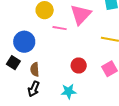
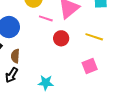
red circle: (79, 66) -> (61, 38), moved

